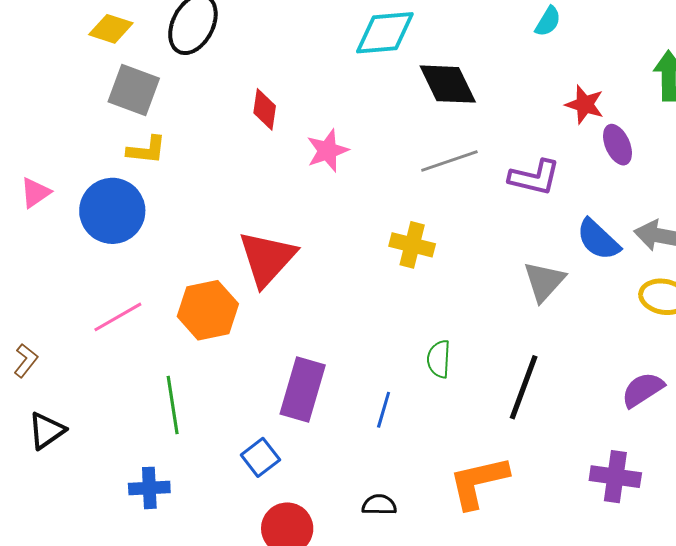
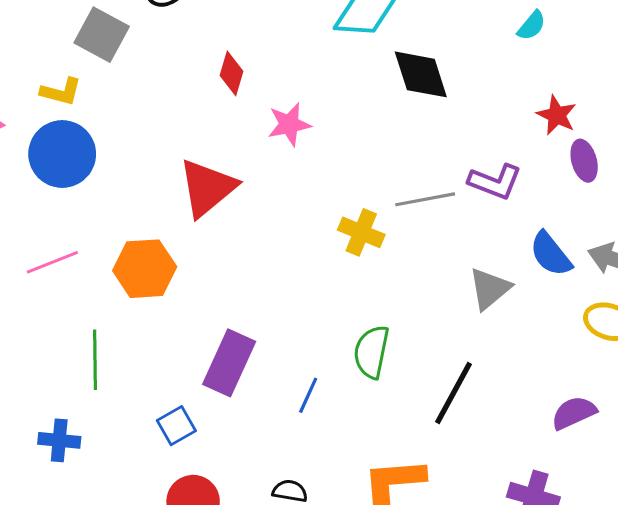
yellow L-shape: (146, 150) -> (61, 92), moved
gray line: (449, 161) -> (425, 199), moved
red triangle: (267, 258) -> (207, 188), moved
green semicircle: (439, 359) -> (372, 352), size x1.4

